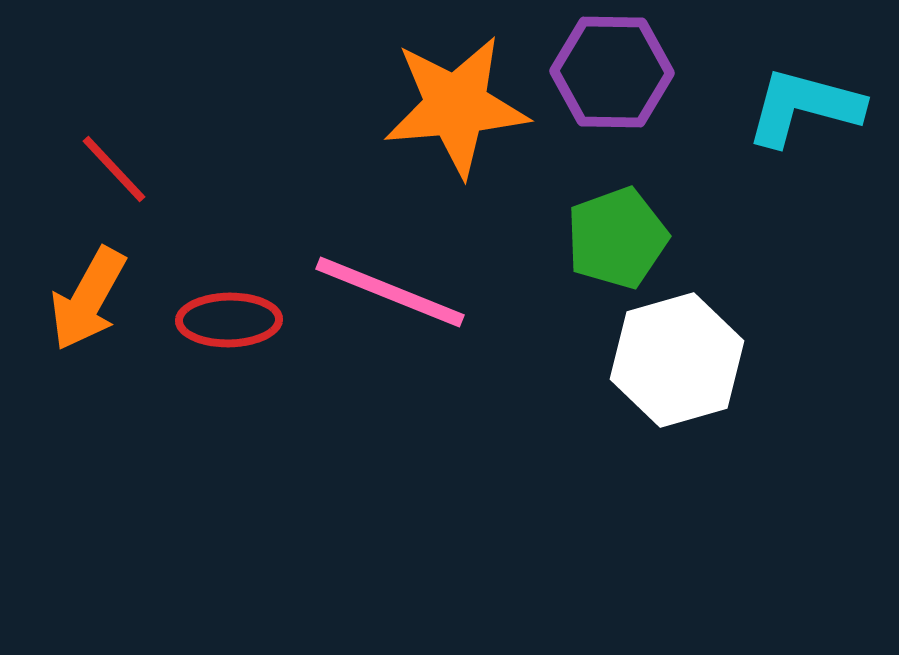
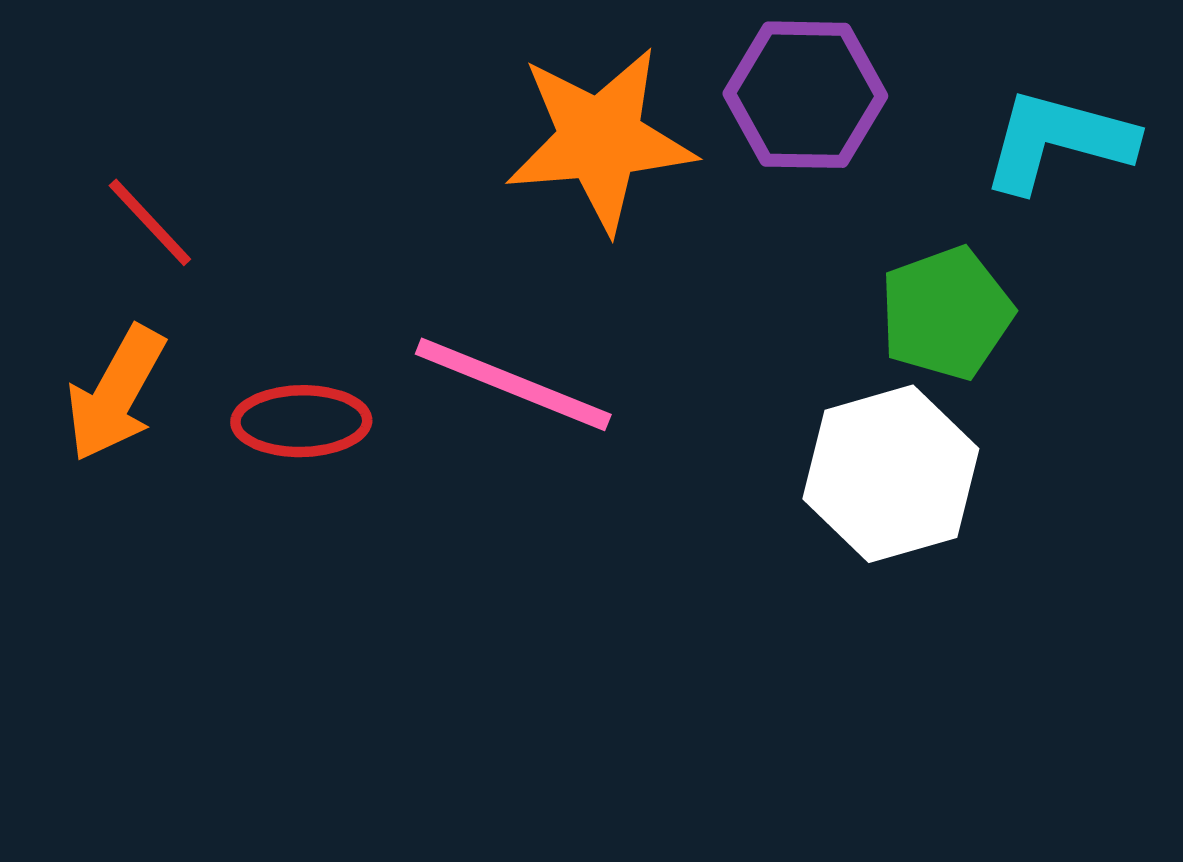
green pentagon: (617, 238) -> (946, 313), moved

